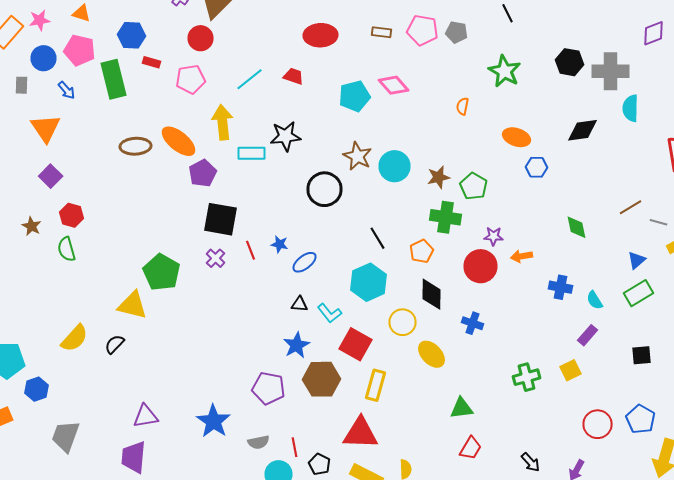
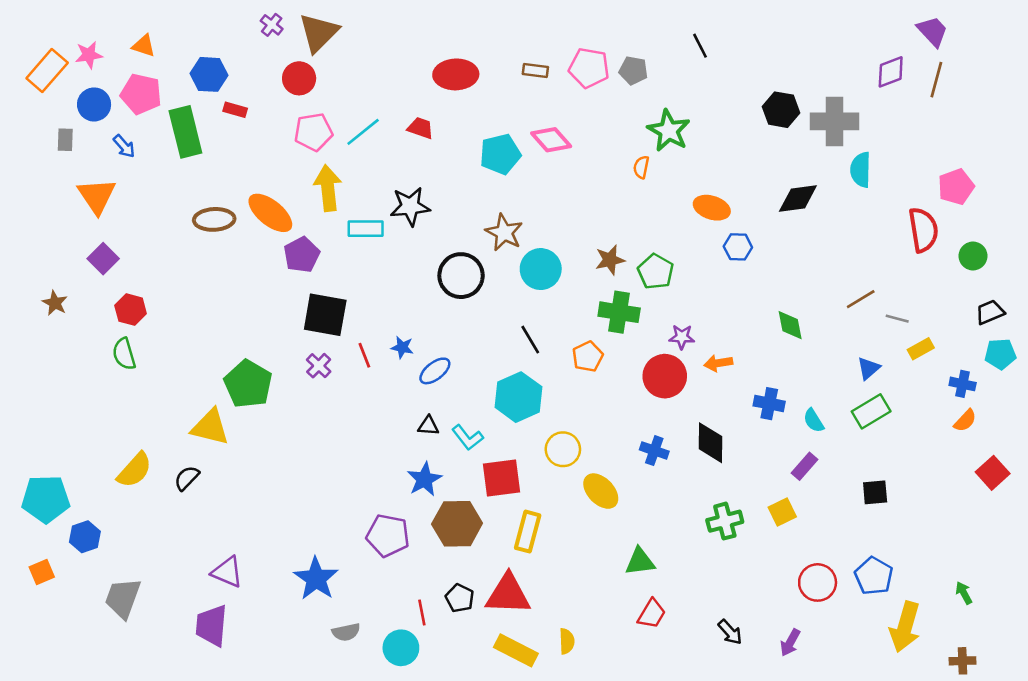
green star: (504, 71) -> (669, 131), moved
pink pentagon: (190, 79) -> (313, 132), moved
cyan circle: (394, 166) -> (541, 269), moved
brown star: (32, 226) -> (55, 303), moved
black diamond: (432, 294) -> (710, 443), moved
red square: (356, 344) -> (502, 478), turned -36
purple triangle: (146, 416) -> (227, 572), turned 32
gray semicircle: (258, 442) -> (346, 632), moved
black pentagon: (320, 464) -> (460, 598), moved

